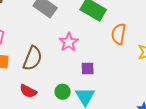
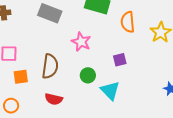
purple square: (88, 68) -> (120, 60), moved
green circle: (63, 92) -> (88, 75), moved

